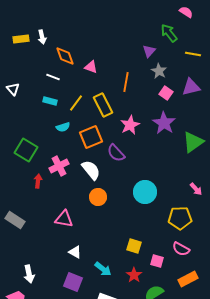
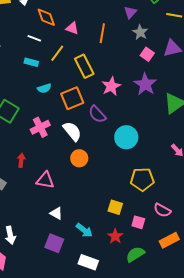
orange line: (126, 82) -> (102, 33), moved
yellow line: (76, 103) -> (57, 53), moved
red arrow: (38, 181) -> (21, 160), moved
cyan circle: (145, 192) -> (126, 137), moved
yellow pentagon: (180, 218) -> (142, 179), moved

